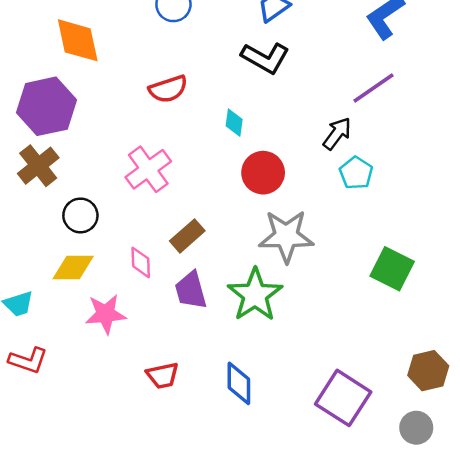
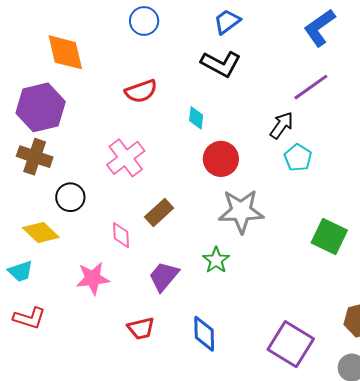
brown cross: (38, 166) -> (35, 157), turned -32
yellow diamond: (73, 268) -> (41, 232), moved, turned 45
purple trapezoid: (191, 290) -> (164, 276), moved, turned 56
green star: (255, 295) -> (216, 260), size x0.6

